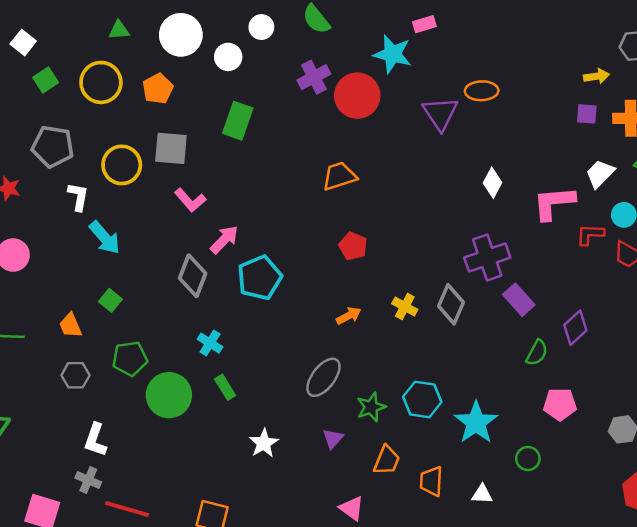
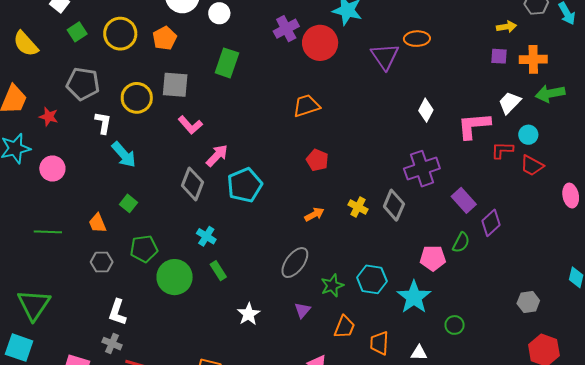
purple rectangle: (519, 300) -> (464, 200), moved
pink pentagon: (560, 404) -> (433, 258), moved

